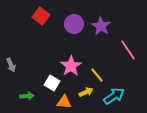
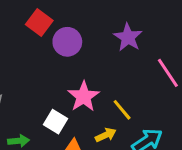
purple circle: (74, 24) -> (67, 42), moved

